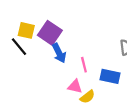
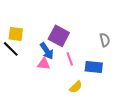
purple square: (50, 33) -> (59, 36), moved
pink triangle: (75, 86) -> (44, 64), moved

